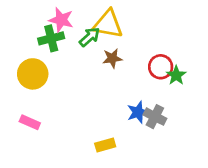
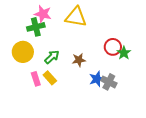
green arrow: (90, 37) -> (52, 57), moved
brown star: (112, 58) -> (79, 60), moved
pink rectangle: (30, 122) -> (36, 79), moved, turned 48
yellow rectangle: (105, 145) -> (50, 78), moved, turned 64

